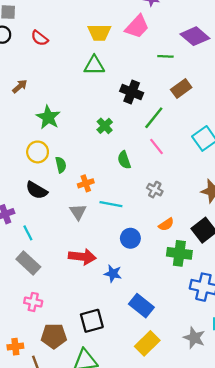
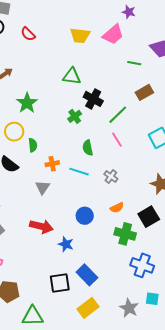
green triangle: (94, 65) -> (72, 76), moved
black cross: (132, 92) -> (93, 99), moved
cyan line: (111, 204) -> (79, 172), moved
black square: (92, 321) -> (60, 283), moved

